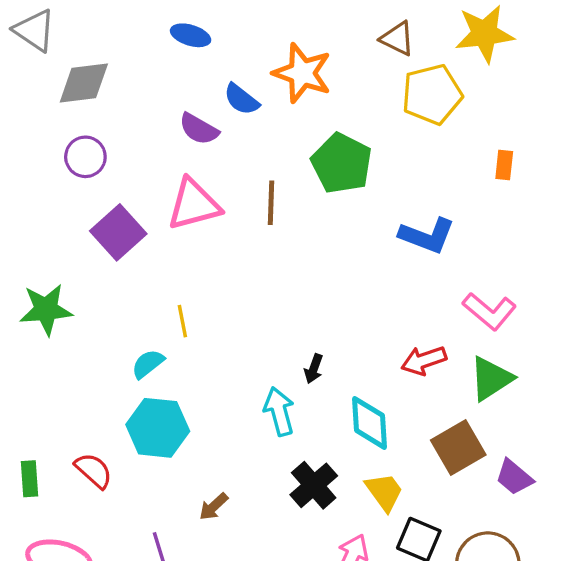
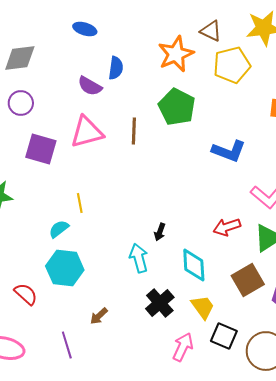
orange star: (302, 73) -> (176, 54), moved, turned 30
blue semicircle: (241, 99) -> (116, 68), turned -120
purple square: (118, 232) -> (41, 149), turned -32

